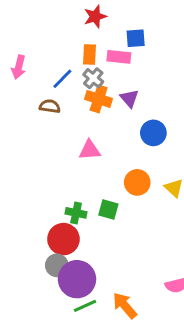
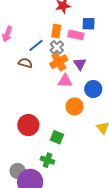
orange cross: (99, 99) -> (59, 62), turned 36
pink triangle: (90, 150) -> (65, 81), moved
orange circle: (137, 182) -> (75, 107), moved
green cross: (76, 213) -> (47, 160), moved
red circle: (63, 239) -> (28, 125), moved

